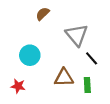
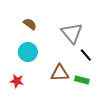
brown semicircle: (43, 14) -> (30, 24), moved, turned 80
green rectangle: (87, 85) -> (82, 80), turned -72

